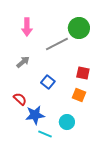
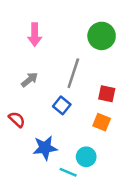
gray line: (57, 44) -> (73, 73), moved, turned -45
red semicircle: (20, 99) -> (17, 120), moved
cyan line: (45, 134) -> (68, 172), moved

